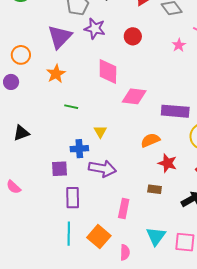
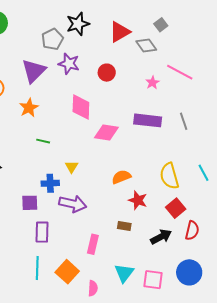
purple rectangle: (175, 111) -> (148, 120), moved

